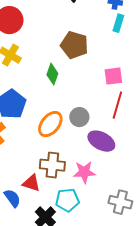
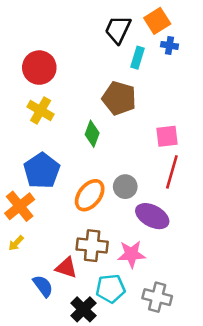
cyan rectangle: (118, 23) -> (138, 58), moved
gray cross: (120, 202) -> (157, 297), moved

